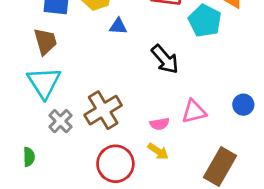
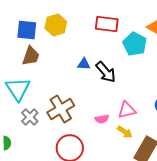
blue triangle: (118, 26) -> (84, 64), moved
brown trapezoid: (45, 41) -> (31, 56), moved, turned 35
yellow arrow: (158, 151) -> (125, 132), moved

